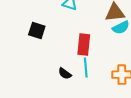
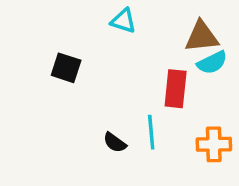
red rectangle: (84, 45) -> (176, 89), moved

